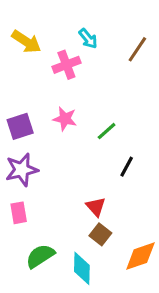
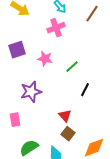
pink cross: (66, 65) -> (56, 28), moved
purple square: (20, 126) -> (17, 50), moved
purple star: (22, 170) -> (31, 92), moved

